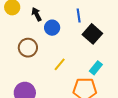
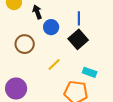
black square: (92, 34) -> (78, 39), moved
cyan rectangle: (96, 68) -> (90, 72), turned 64

